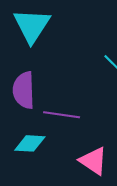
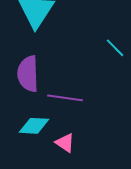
pink triangle: (93, 161) -> (65, 143), moved, size x0.7

